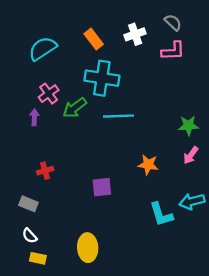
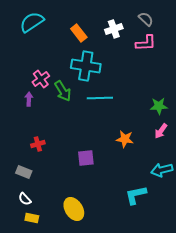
cyan semicircle: (43, 49) -> (32, 22), moved
green arrow: (75, 108) -> (63, 91), turned -85
cyan L-shape: (161, 214) -> (136, 195), moved, turned 95
yellow ellipse: (88, 248) -> (74, 209), turned -30

